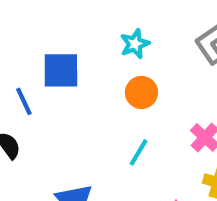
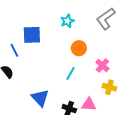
orange circle: (141, 92) -> (79, 48), moved

